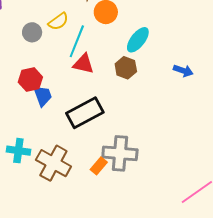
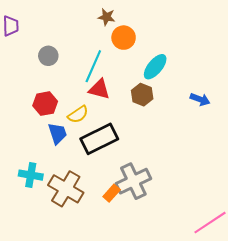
yellow semicircle: (58, 21) -> (78, 114), moved
blue trapezoid: (43, 96) -> (57, 133), moved
gray cross: (120, 153) -> (133, 181), turned -32

